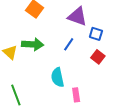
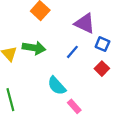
cyan semicircle: (58, 77) -> (57, 86), turned -36
pink rectangle: (76, 95) -> (74, 106), turned -40

